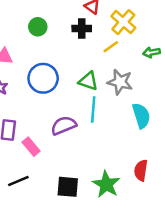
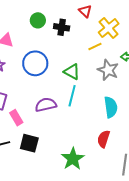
black cross: (82, 29) -> (62, 27), moved
gray star: (120, 82) -> (108, 70), moved
red semicircle: (141, 170) -> (104, 139), moved
black square: (68, 187) -> (29, 143), moved

